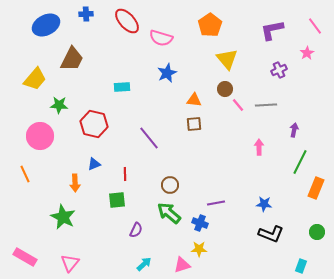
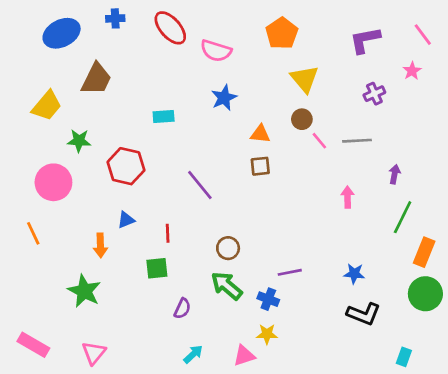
green circle: (317, 232) -> (425, 294), moved, size x1.6

